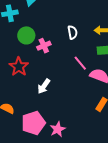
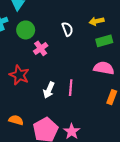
green circle: (26, 35) -> (26, 30), moved
pink line: (80, 63) -> (71, 88), moved, turned 56

